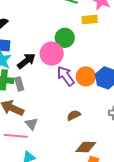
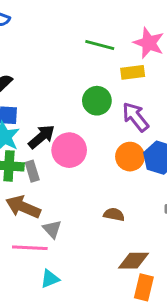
pink circle: (52, 54) -> (69, 150), moved
purple arrow: (66, 76) -> (135, 117), moved
brown semicircle: (74, 115) -> (114, 214), turned 40

